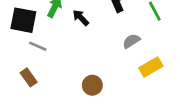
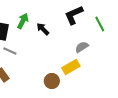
yellow rectangle: (151, 67) -> (71, 67), moved

